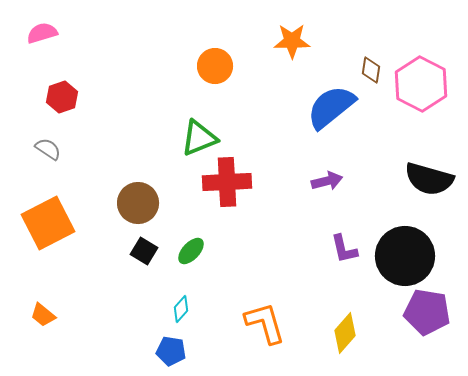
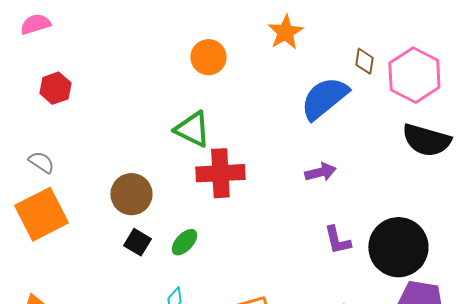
orange star: (292, 41) -> (285, 32), turned -30
green triangle: (199, 138) -> (192, 129), turned 48
gray semicircle: (48, 149) -> (41, 162), moved
black semicircle: (429, 179) -> (426, 140), moved

